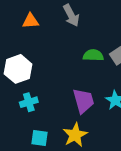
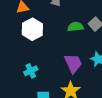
white hexagon: (18, 69) -> (32, 29), moved

